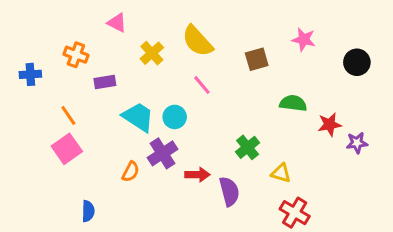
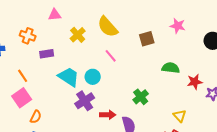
pink triangle: (117, 23) -> (55, 15), turned -32
orange semicircle: (131, 172) -> (36, 117), moved
yellow triangle: (281, 173) -> (180, 116), moved, turned 32

